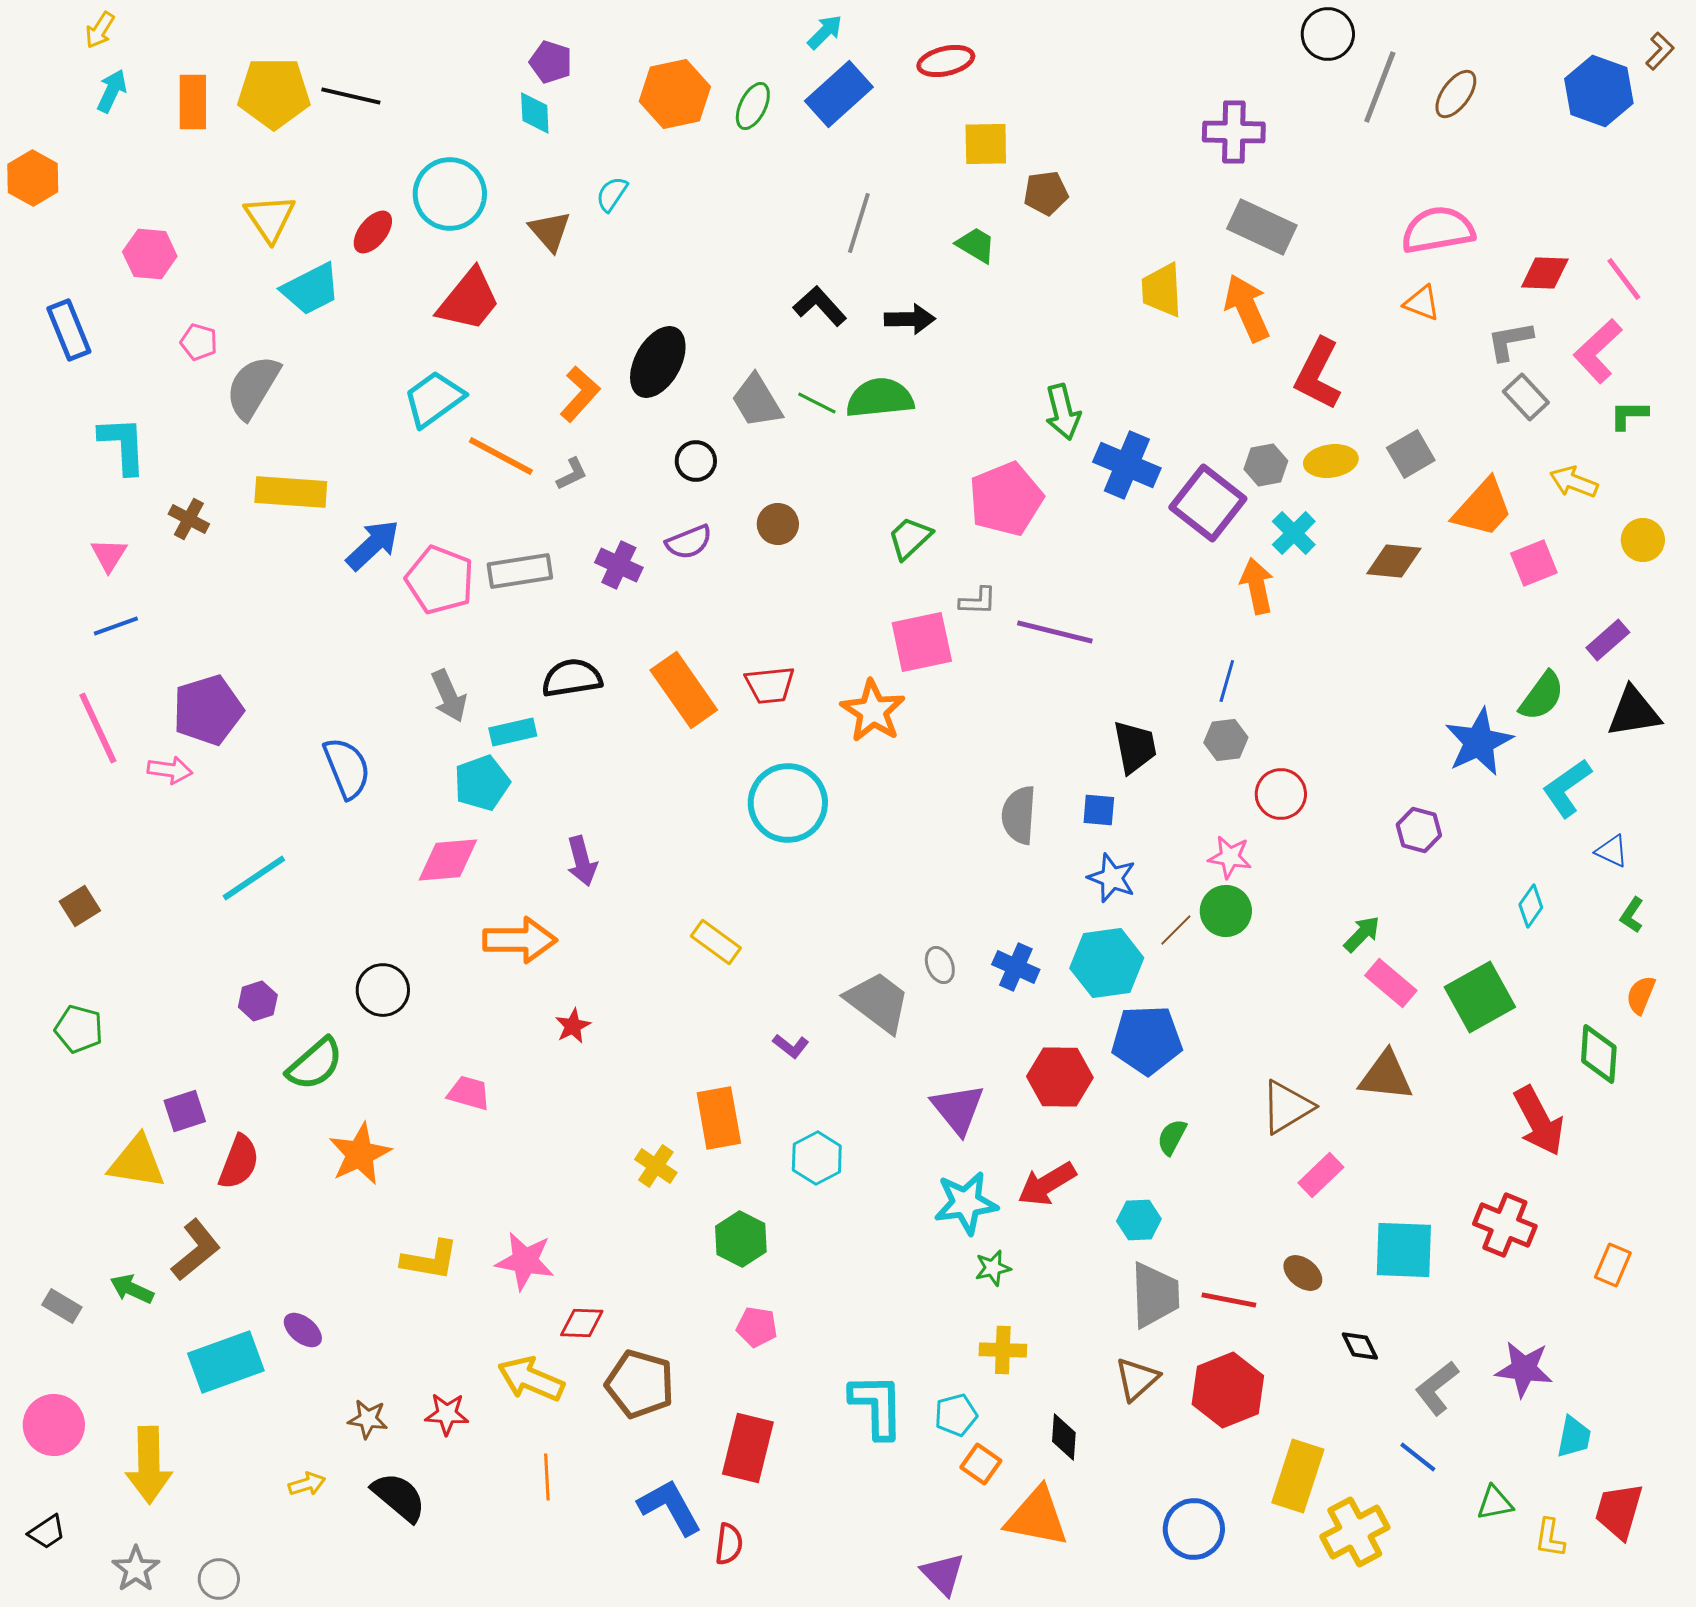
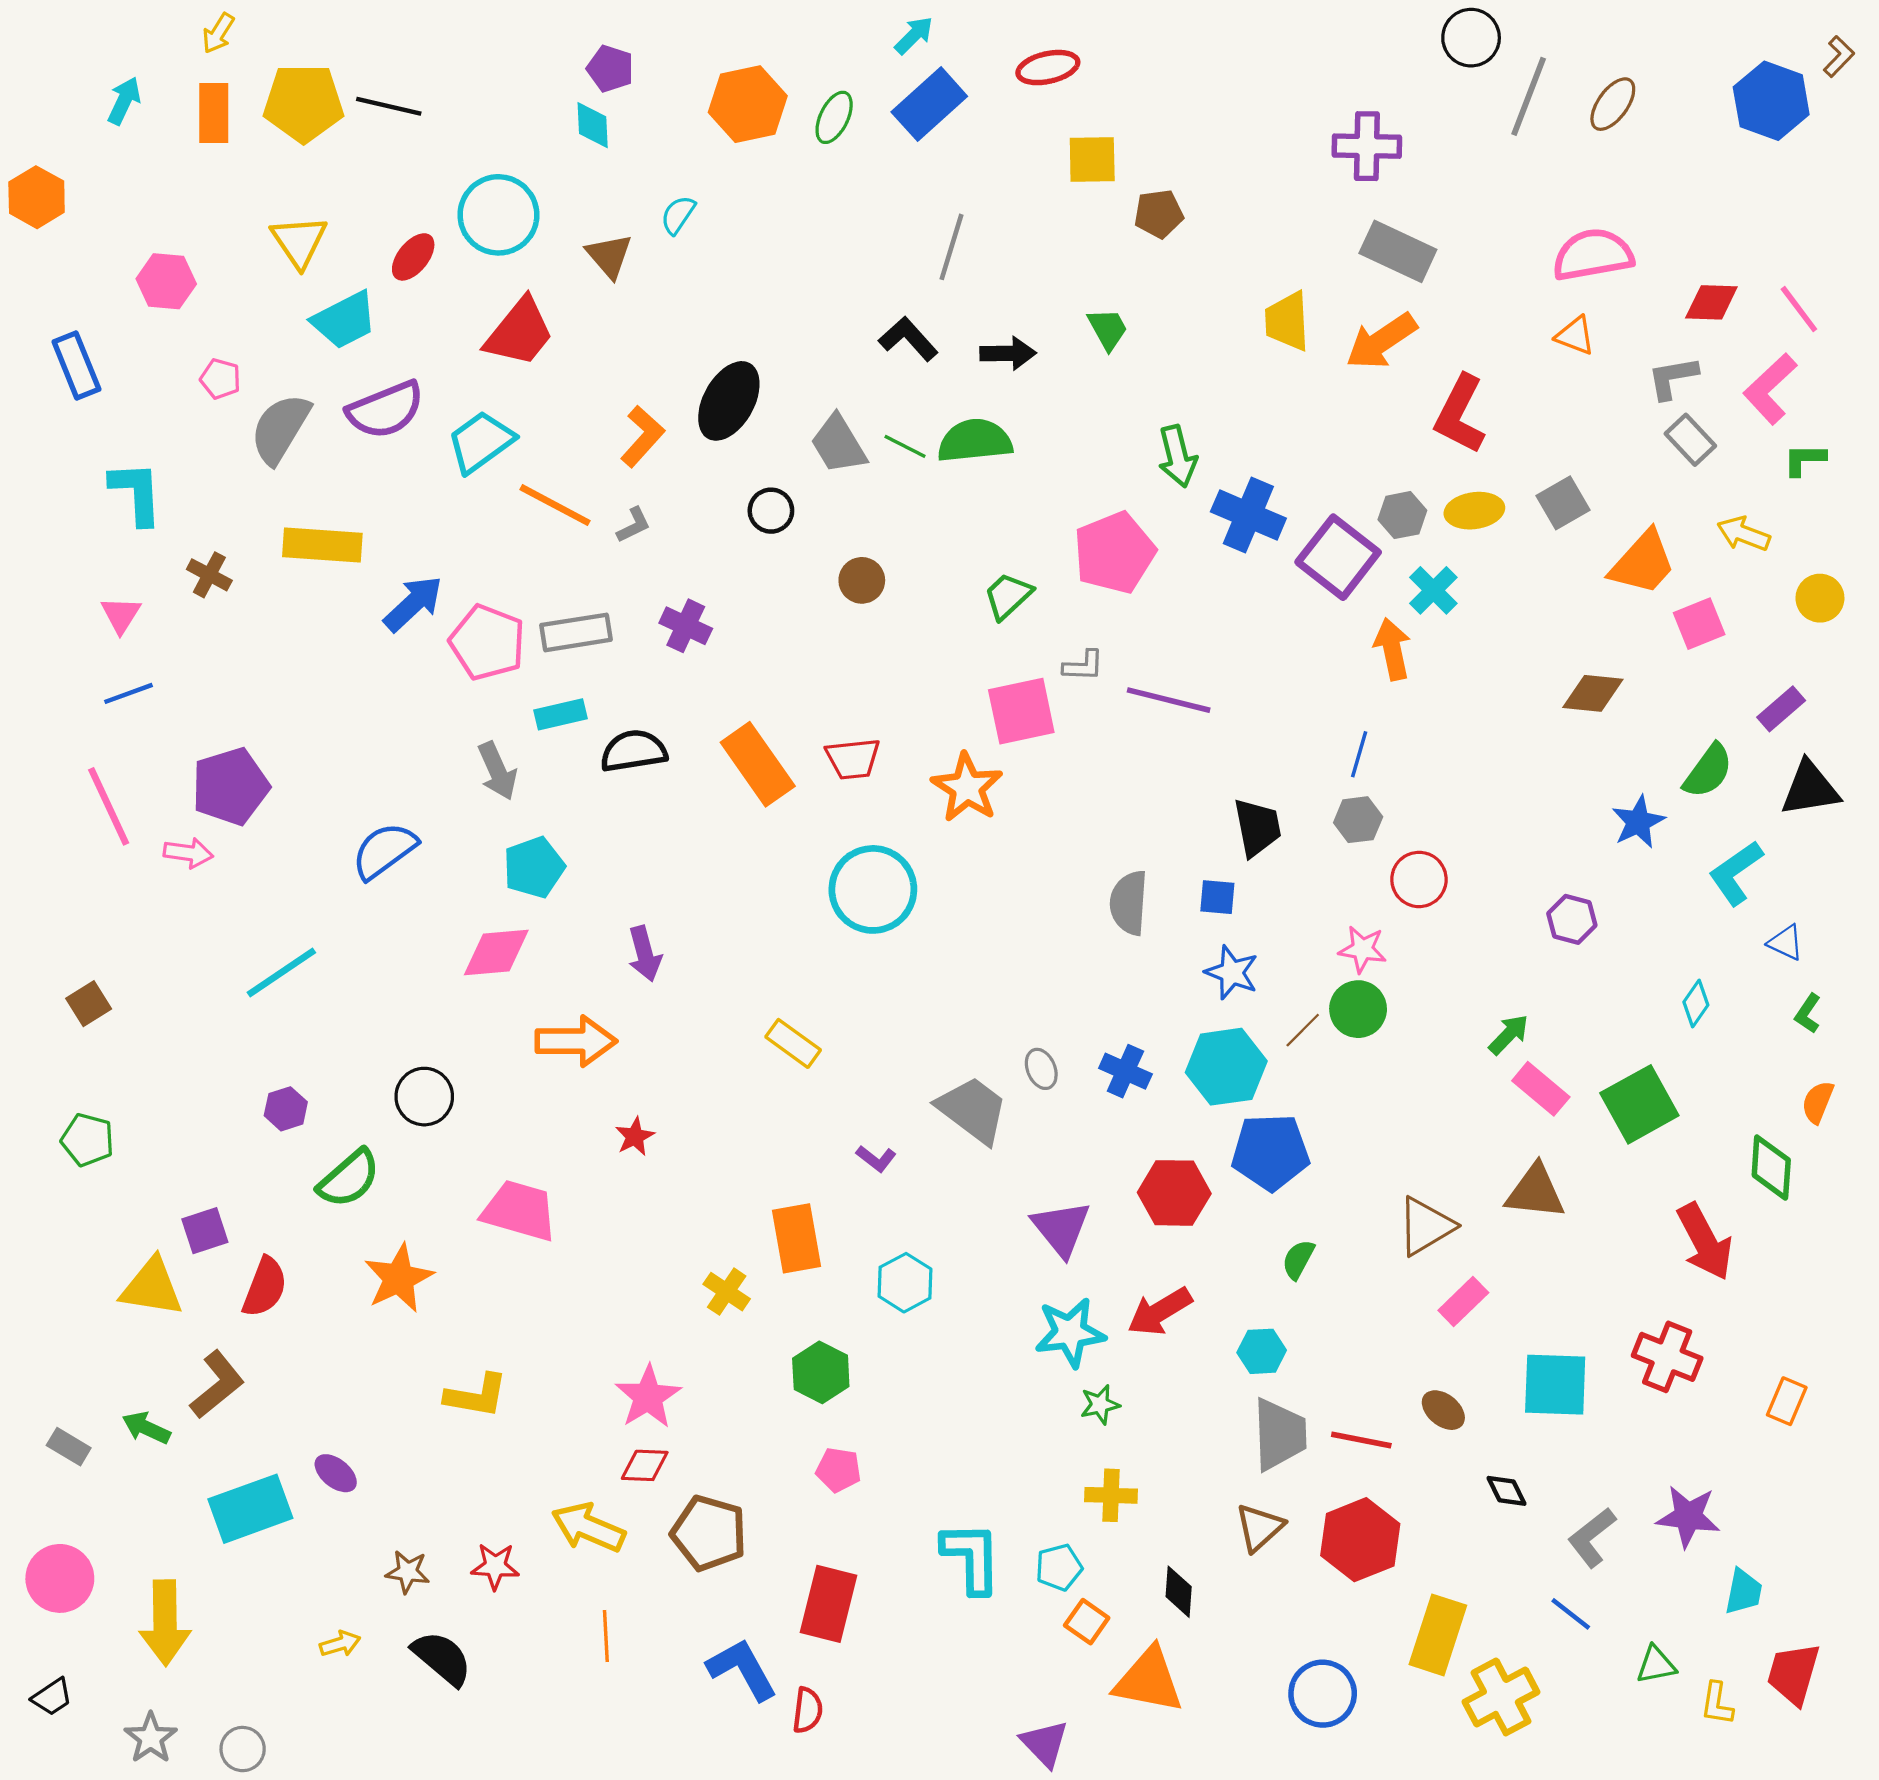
yellow arrow: (100, 30) -> (218, 33), moved
green trapezoid: (976, 245) -> (1108, 329), moved, turned 30
orange arrow: (1247, 308) -> (1381, 341), turned -100
purple semicircle: (689, 542) -> (385, 410), moved, size x1.5
brown diamond: (1394, 561) -> (1593, 693), moved
cyan rectangle: (513, 732) -> (561, 714), moved
blue star: (1479, 742) -> (1638, 822), size x0.7
blue semicircle: (347, 768) -> (384, 851), turned -104
pink trapezoid: (469, 1093) -> (520, 1211), size x1.6
pink star: (525, 1261) -> (648, 1397), moved, turned 30

